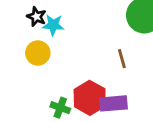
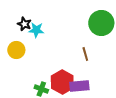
yellow circle: (38, 53) -> (16, 50), moved

